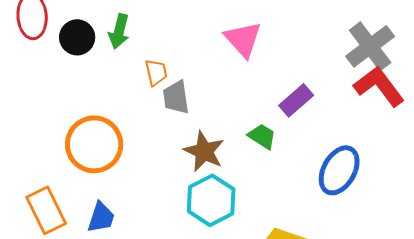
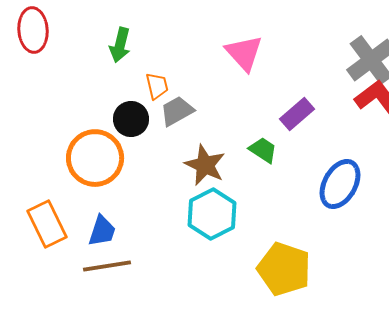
black circle: (77, 37) -> (131, 119), moved
gray trapezoid: (176, 97) -> (177, 111), turned 69

